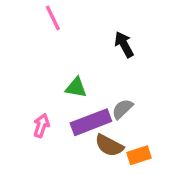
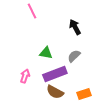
gray semicircle: (122, 109) -> (74, 56), moved
brown semicircle: (109, 145) -> (55, 92), moved

